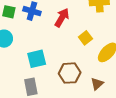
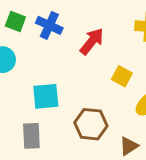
yellow square: (85, 38) -> (122, 76), turned -32

